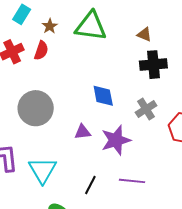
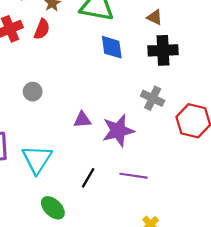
blue diamond: (103, 96) -> (112, 47), moved
gray circle: (36, 108) -> (33, 92), size x0.5
gray cross: (146, 109) -> (153, 98), turned -35

